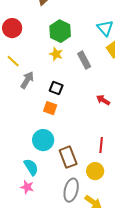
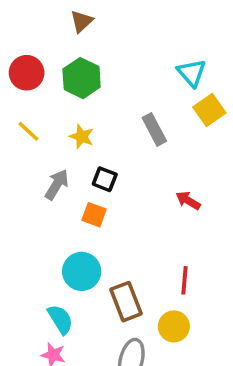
green hexagon: (60, 31) -> (82, 78), moved
yellow star: (56, 54) -> (82, 137), moved
gray arrow: (27, 80) -> (57, 184), moved

